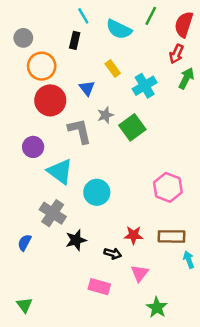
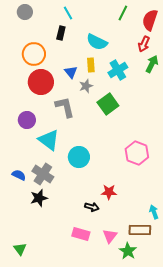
cyan semicircle: (119, 29) -> (97, 42), moved
gray circle: (23, 38) -> (25, 12), moved
yellow rectangle: (113, 69) -> (91, 65), moved, turned 32
gray star: (105, 115) -> (86, 86), moved
brown rectangle: (172, 236) -> (140, 230), moved
black star: (76, 240) -> (39, 198), moved
blue semicircle: (25, 243) -> (19, 175), moved, turned 88
pink triangle: (140, 273) -> (110, 236), moved

